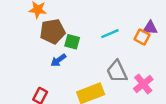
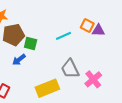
orange square: (142, 37) -> (87, 25), moved

